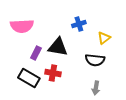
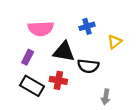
pink semicircle: (22, 26) -> (41, 29), moved
purple rectangle: (36, 53) -> (28, 57), moved
black semicircle: (95, 60) -> (88, 66), moved

